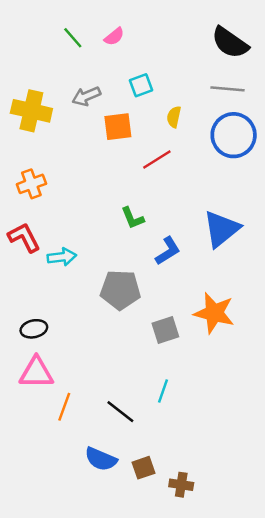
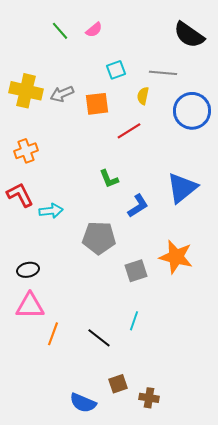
gray line: (227, 89) -> (163, 73), moved
gray arrow: (86, 96) -> (62, 94), moved
blue semicircle: (101, 459) -> (83, 403), moved

